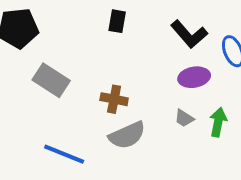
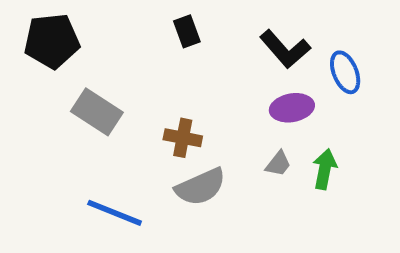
black rectangle: (117, 21) -> (187, 31), turned -30
gray trapezoid: (184, 118) -> (278, 164), turned -85

